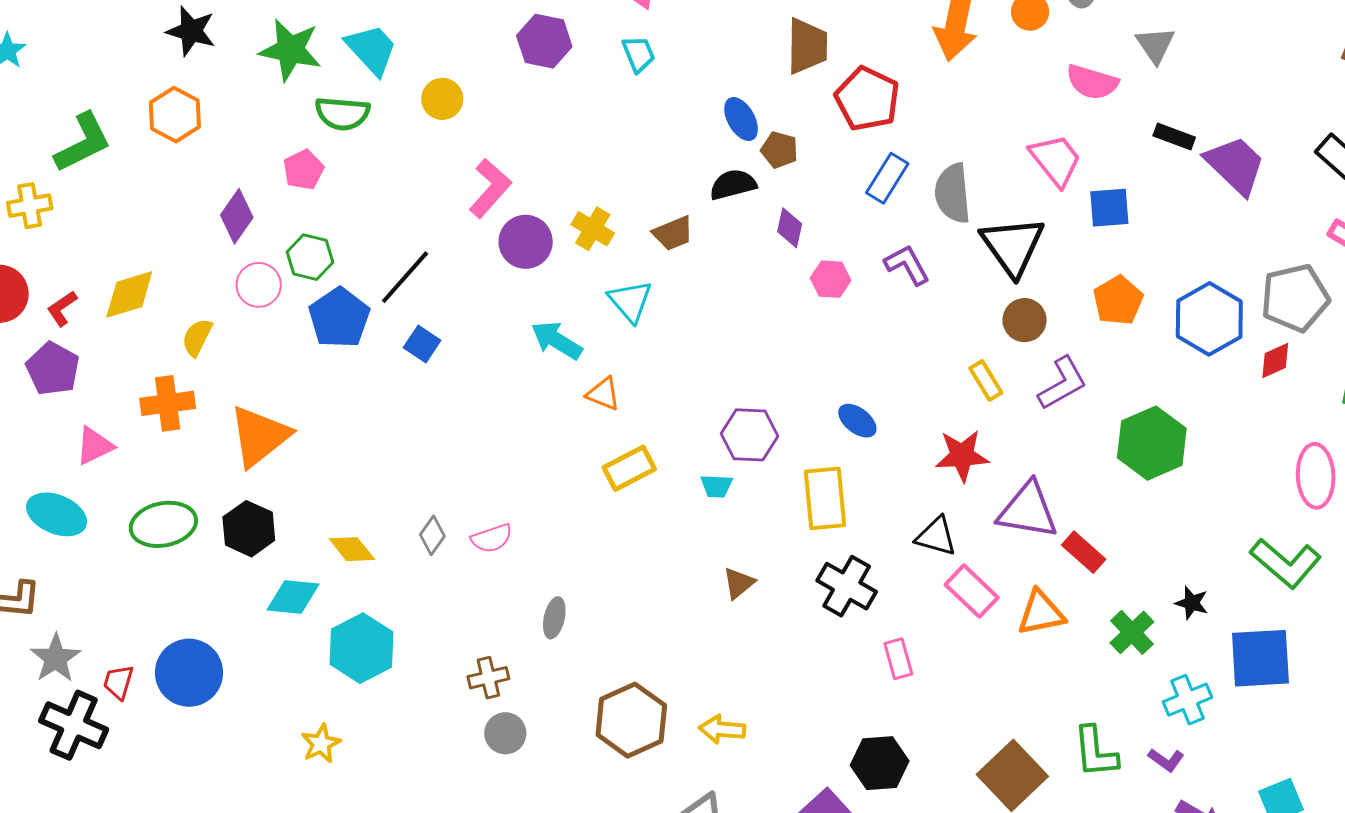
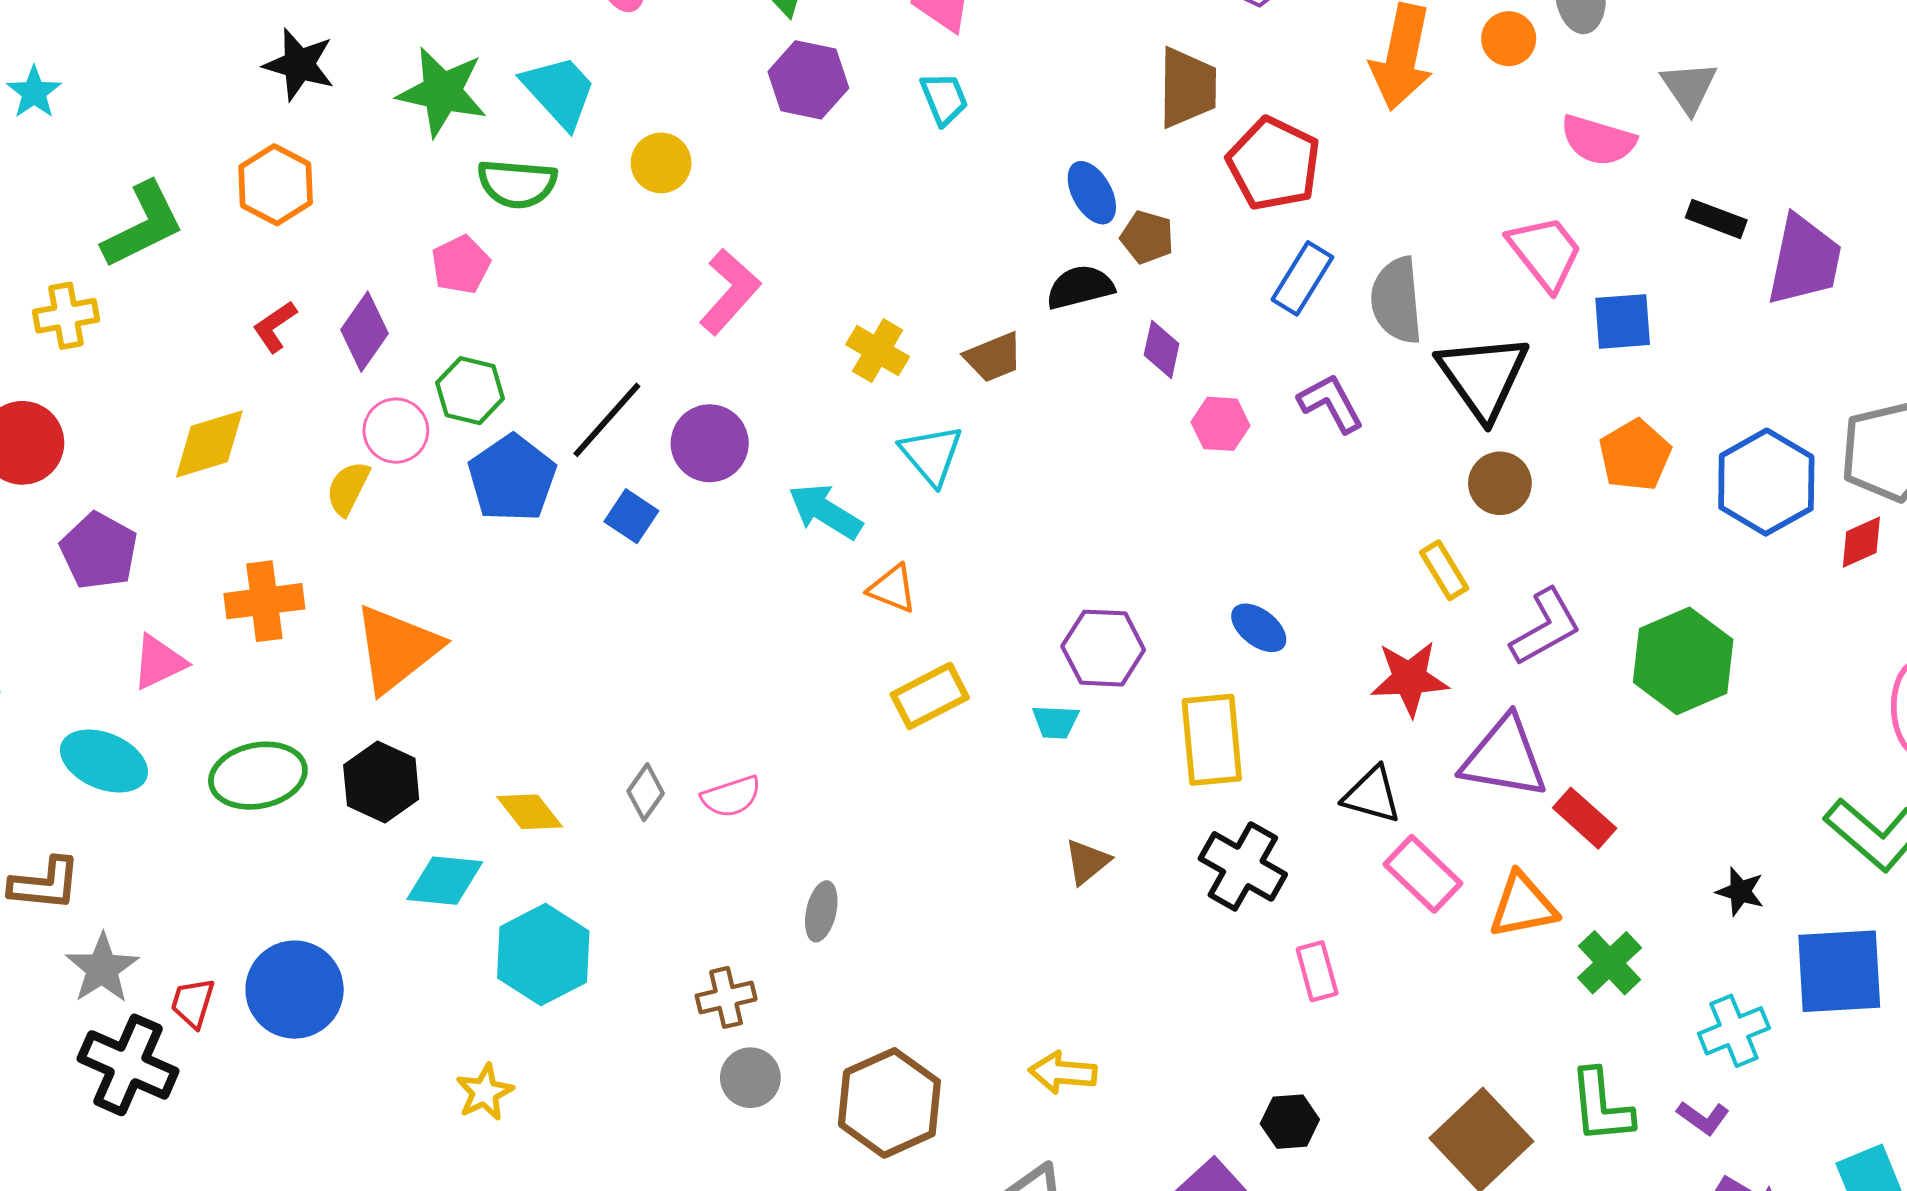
purple trapezoid: (1235, 165) -> (1804, 260), turned 58
purple circle: (526, 242) -> (710, 443), moved
red L-shape: (62, 308) -> (275, 327), moved
yellow semicircle: (197, 337) -> (348, 488), moved
purple L-shape: (1062, 383) -> (1546, 627), moved
green cross: (1132, 632) -> (1610, 963), moved
brown hexagon: (631, 720) -> (889, 1103), moved
black hexagon: (880, 763) -> (1290, 1122), size x0.7

